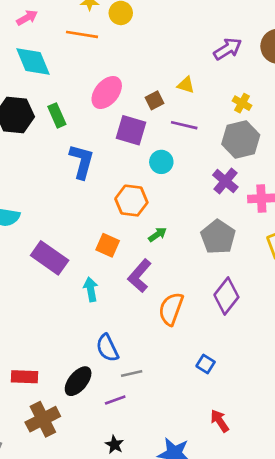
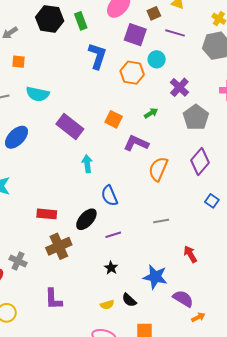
purple cross: (225, 181) -> (179, 87), moved
orange hexagon: (131, 201) -> (132, 73), moved
purple L-shape: (139, 276) -> (136, 143), turned 70
cyan arrow: (91, 289) -> (87, 164), moved
blue square: (206, 364) -> (212, 201), moved
gray line: (132, 373) -> (161, 221), moved

